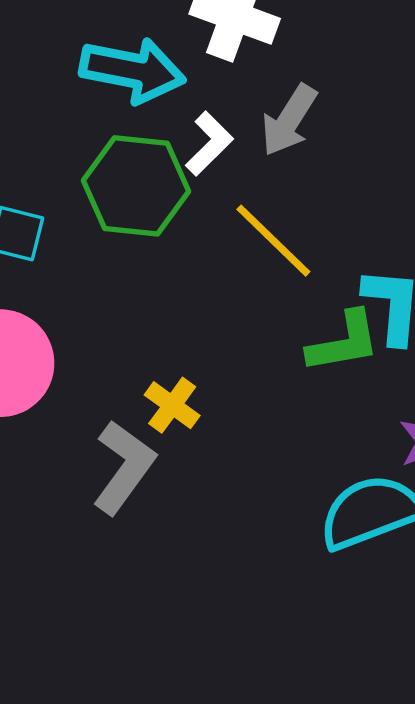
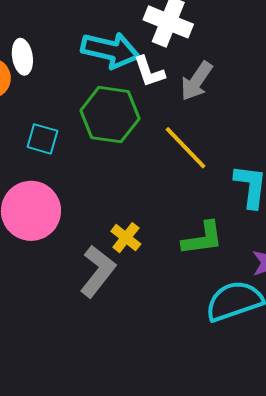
white L-shape: (209, 144) -> (149, 72), moved, turned 114
green L-shape: (344, 342) -> (203, 238), moved

